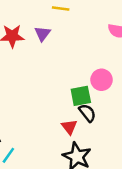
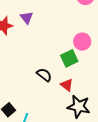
black semicircle: (87, 113) -> (44, 75), moved

